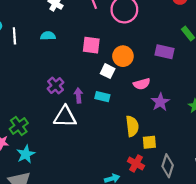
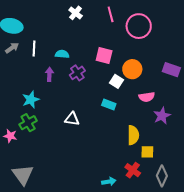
white line: (14, 36) -> (34, 49), moved
cyan semicircle: (48, 36) -> (62, 54), moved
purple cross: (56, 86) -> (77, 73), moved
purple arrow: (78, 95) -> (49, 74), moved
white triangle: (65, 117) -> (72, 119), size x0.7
cyan star: (26, 154) -> (31, 100), moved

